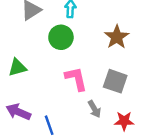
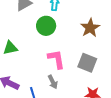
gray arrow: (94, 109) -> (53, 82), moved

